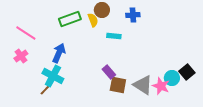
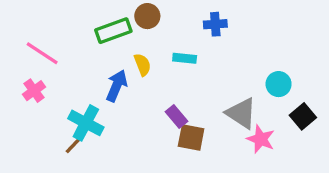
brown circle: (102, 10) -> (147, 16), moved
yellow semicircle: (93, 20) -> (142, 65), moved
blue arrow: (59, 53) -> (117, 86), moved
cyan circle: (172, 78) -> (279, 84), moved
gray triangle: (143, 85) -> (241, 113), moved

